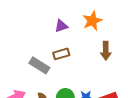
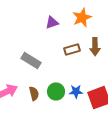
brown rectangle: (61, 54) -> (72, 50), moved

